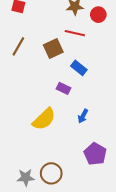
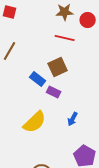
brown square: (53, 48) -> (58, 67), moved
blue rectangle: (79, 68) -> (38, 79), moved

